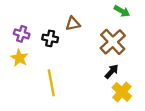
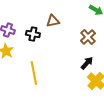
brown cross: (113, 42) -> (88, 37), size x0.7

